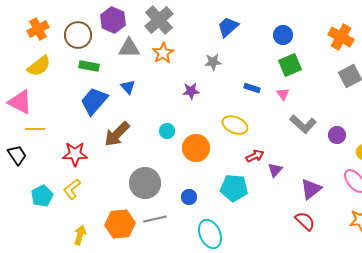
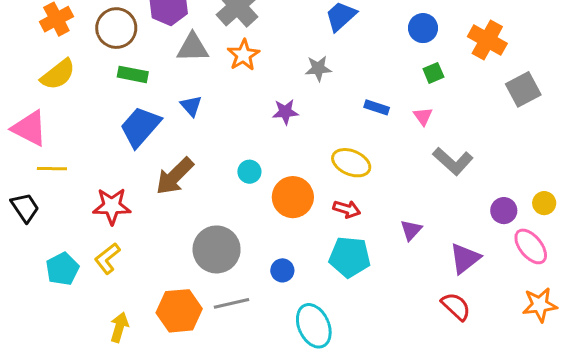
orange cross: (341, 37) -> (487, 40), moved
green square: (290, 65) -> (433, 73), size x0.6
purple circle: (337, 135) -> (504, 211), moved
red arrow: (255, 156) -> (347, 209), moved, turned 42

